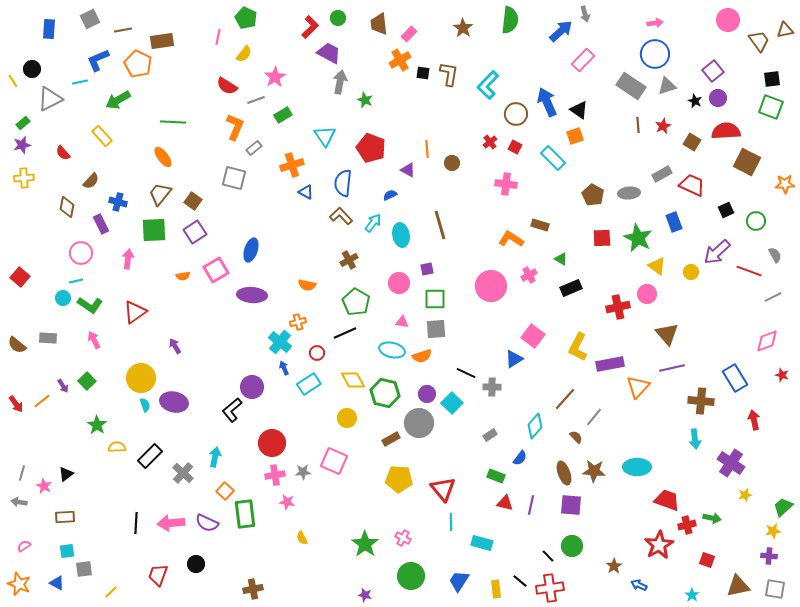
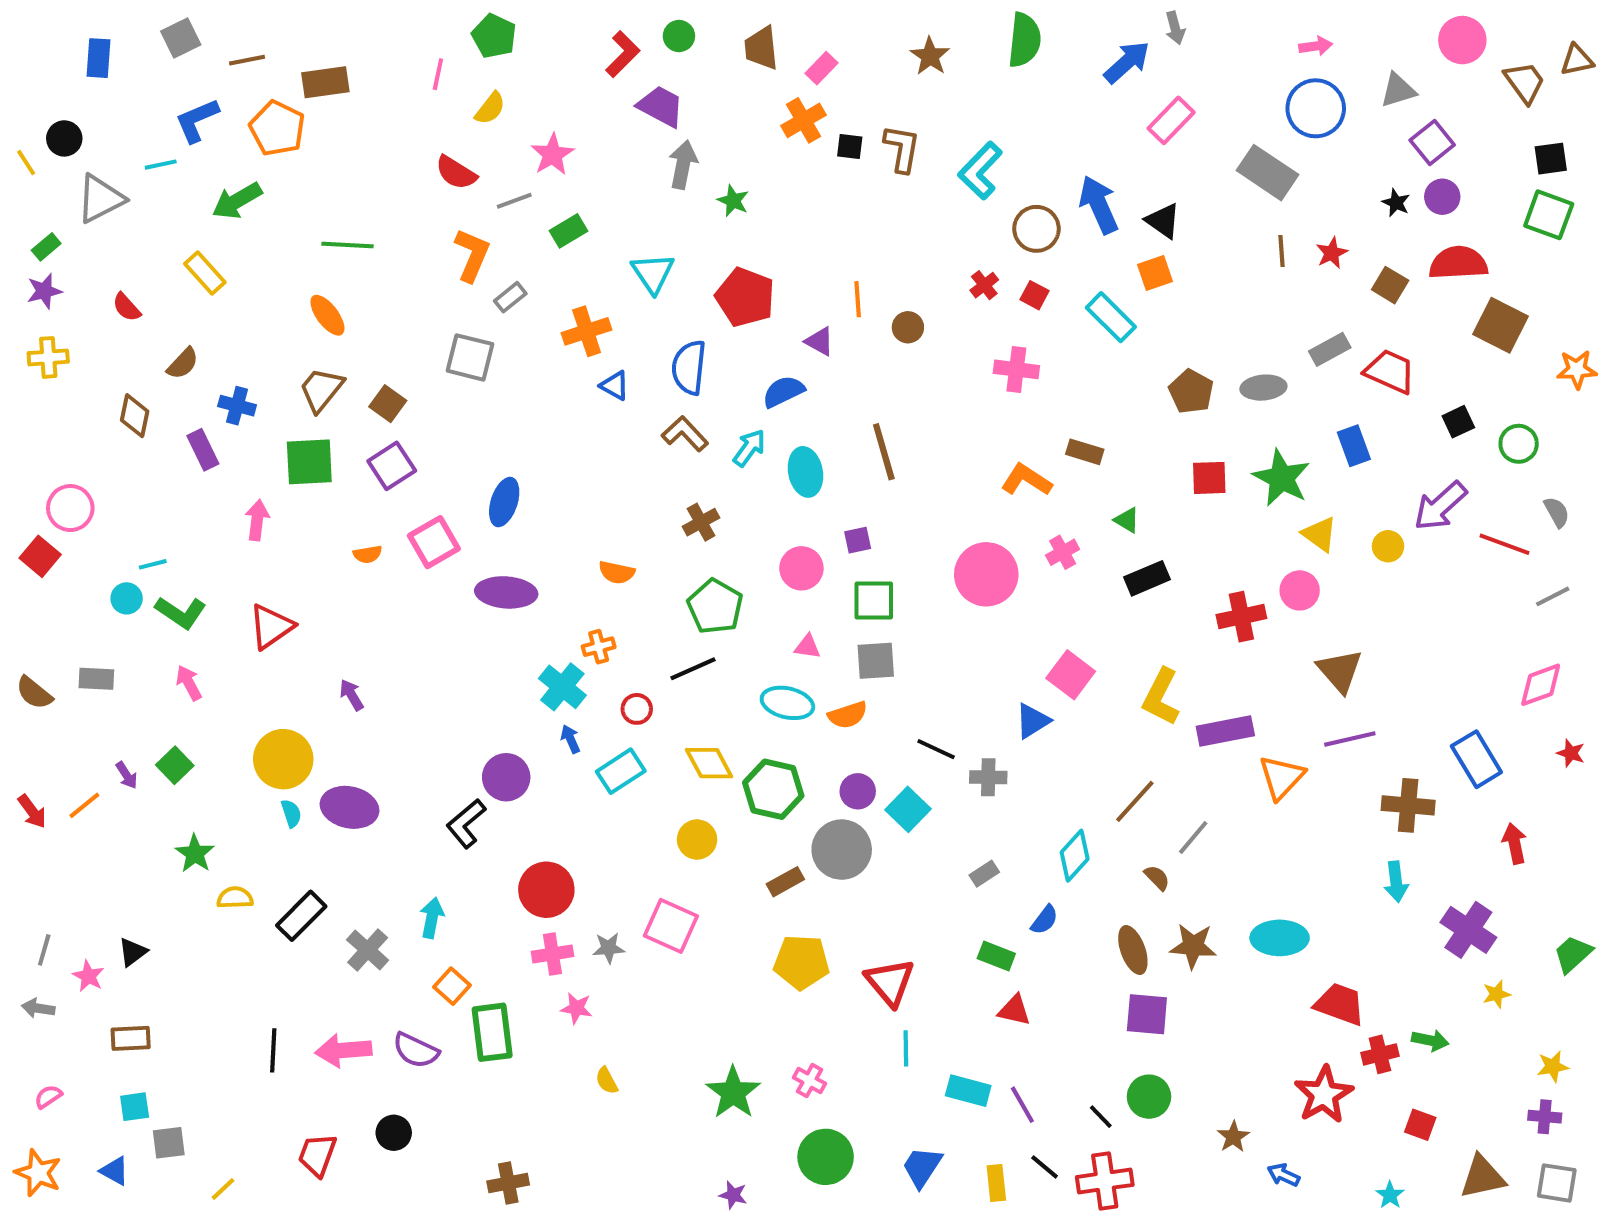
gray triangle: (667, 86) -> (1398, 90), moved
blue semicircle: (390, 195) -> (783, 392), size x1.5
pink circle: (81, 253) -> (70, 508), moved
purple line: (531, 505) -> (1022, 1105), moved, turned -42
green trapezoid: (783, 507) -> (1573, 954), moved

